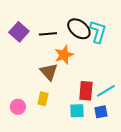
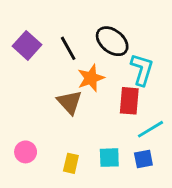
cyan L-shape: (98, 32) -> (142, 70), moved
black line: (48, 34) -> (68, 48), turned 66
red rectangle: (86, 91) -> (129, 101), moved
yellow rectangle: (43, 99) -> (71, 163), moved

